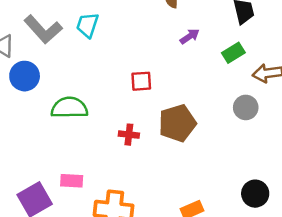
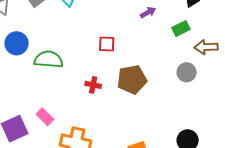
blue circle: (25, 76) -> (17, 43), moved
pink rectangle: (72, 181) -> (45, 117), turned 36

